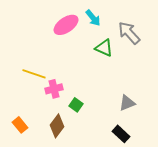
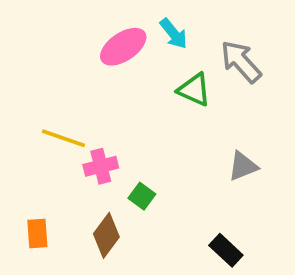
gray triangle: (127, 103) -> (243, 166), moved
orange rectangle: (20, 125) -> (37, 233), turned 35

